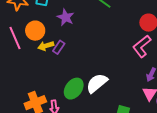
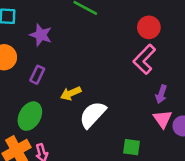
yellow arrow: (46, 46) -> (71, 93), moved
green ellipse: (74, 89) -> (30, 116), moved

